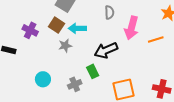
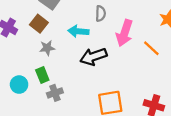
cyan arrow: (77, 28) -> (78, 31), moved
orange line: (156, 39) -> (151, 48), turned 56
green rectangle: (93, 71) -> (42, 75), moved

